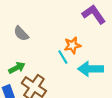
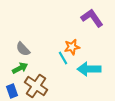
gray semicircle: (21, 34) -> (23, 49), moved

